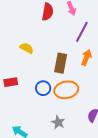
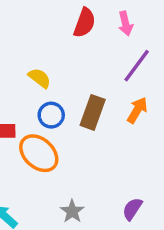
blue circle: (43, 88) -> (51, 115), moved
orange ellipse: (66, 90) -> (39, 153), moved, turned 45

